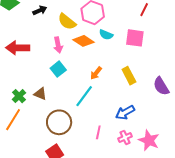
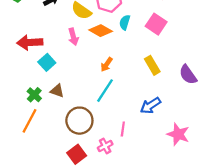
cyan semicircle: (106, 35) -> (125, 22), turned 88
pink square: (135, 38) -> (156, 24), turned 30
cyan square: (58, 69) -> (47, 62), moved
orange arrow: (96, 73) -> (107, 64), moved
pink cross: (125, 138) -> (105, 146), moved

